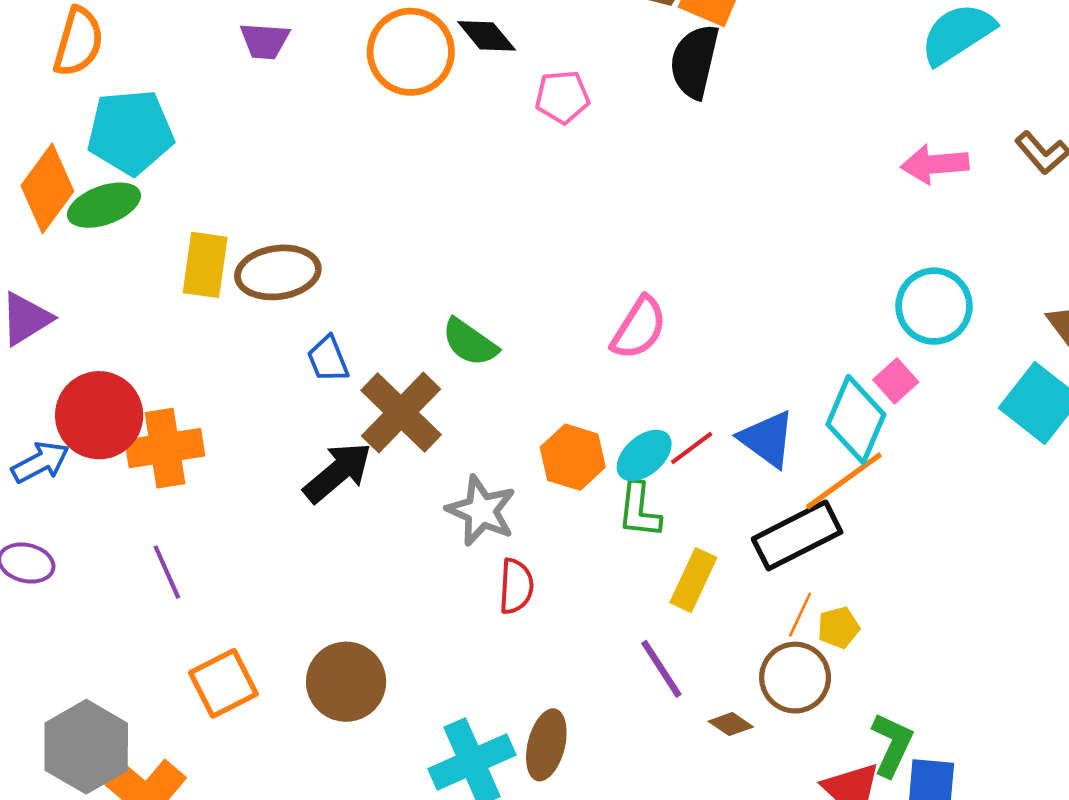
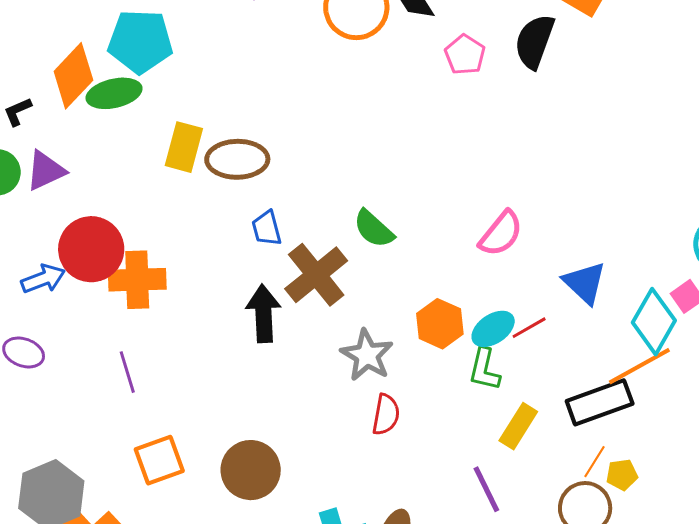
black semicircle: (694, 61) -> (535, 41), moved
pink pentagon: (562, 97) -> (465, 55), turned 30
blue triangle: (767, 439) -> (585, 283), moved
black arrow: (338, 472) -> (263, 314), turned -60

